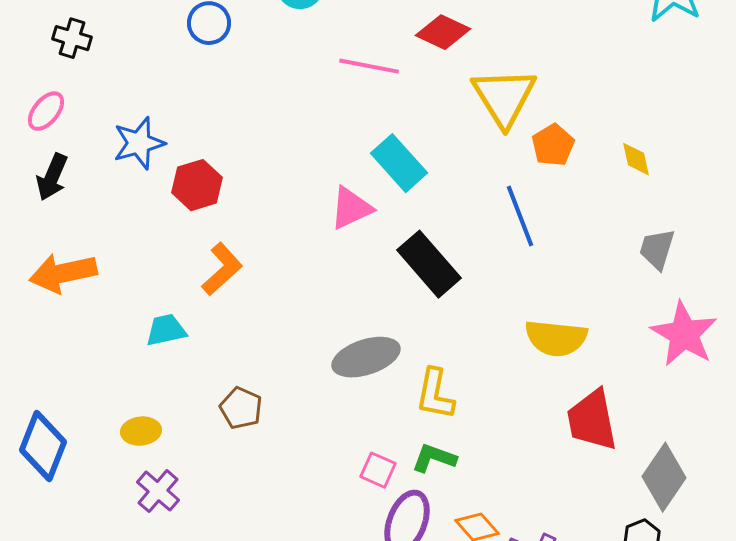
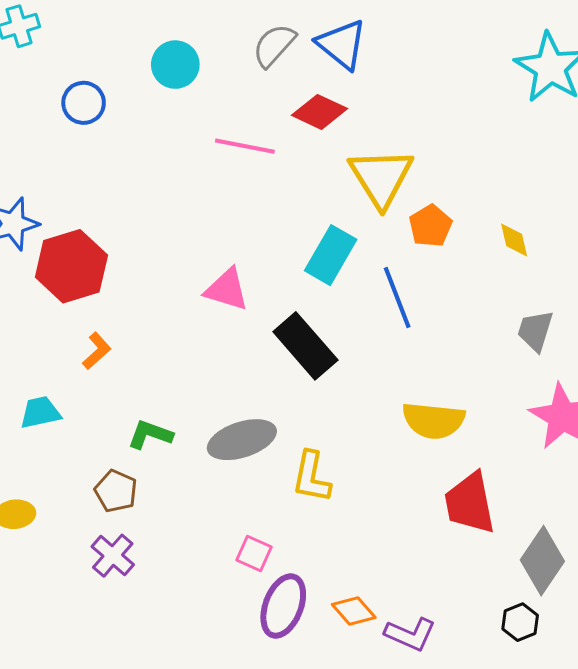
cyan rectangle: (399, 163) -> (331, 255), moved, turned 72
red hexagon: (197, 185) -> (71, 266), size x1.4
pink triangle: (351, 208) -> (227, 289), turned 42
orange L-shape: (222, 269) -> (97, 351), size x0.7
green L-shape: (434, 458) -> (150, 435), moved
purple cross: (158, 491) -> (113, 556), moved

